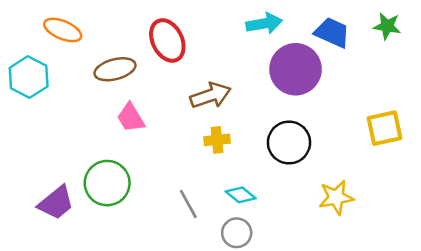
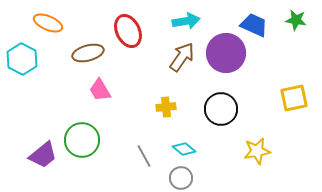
cyan arrow: (264, 23) -> (186, 21), moved
brown arrow: (210, 95) -> (182, 57), moved, turned -36

